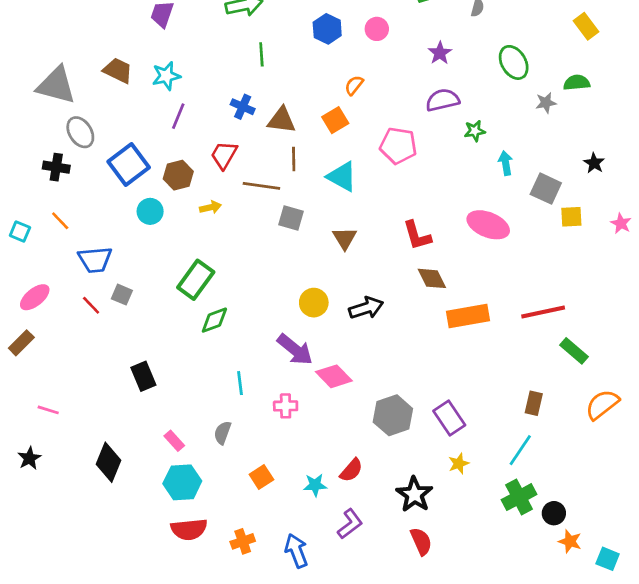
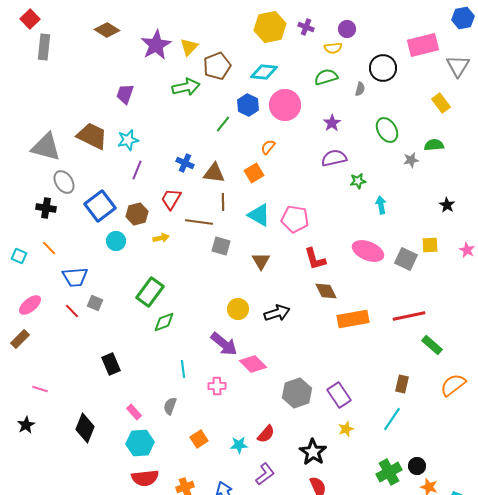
pink circle: (377, 29) -> (285, 105), size x1.8
green line: (261, 54) -> (223, 124), moved, turned 42
brown trapezoid: (118, 71) -> (92, 136), size x1.4
pink pentagon: (398, 146) -> (295, 219), moved
gray square: (546, 189) -> (406, 259), moved
green cross: (519, 497) -> (389, 472), moved

